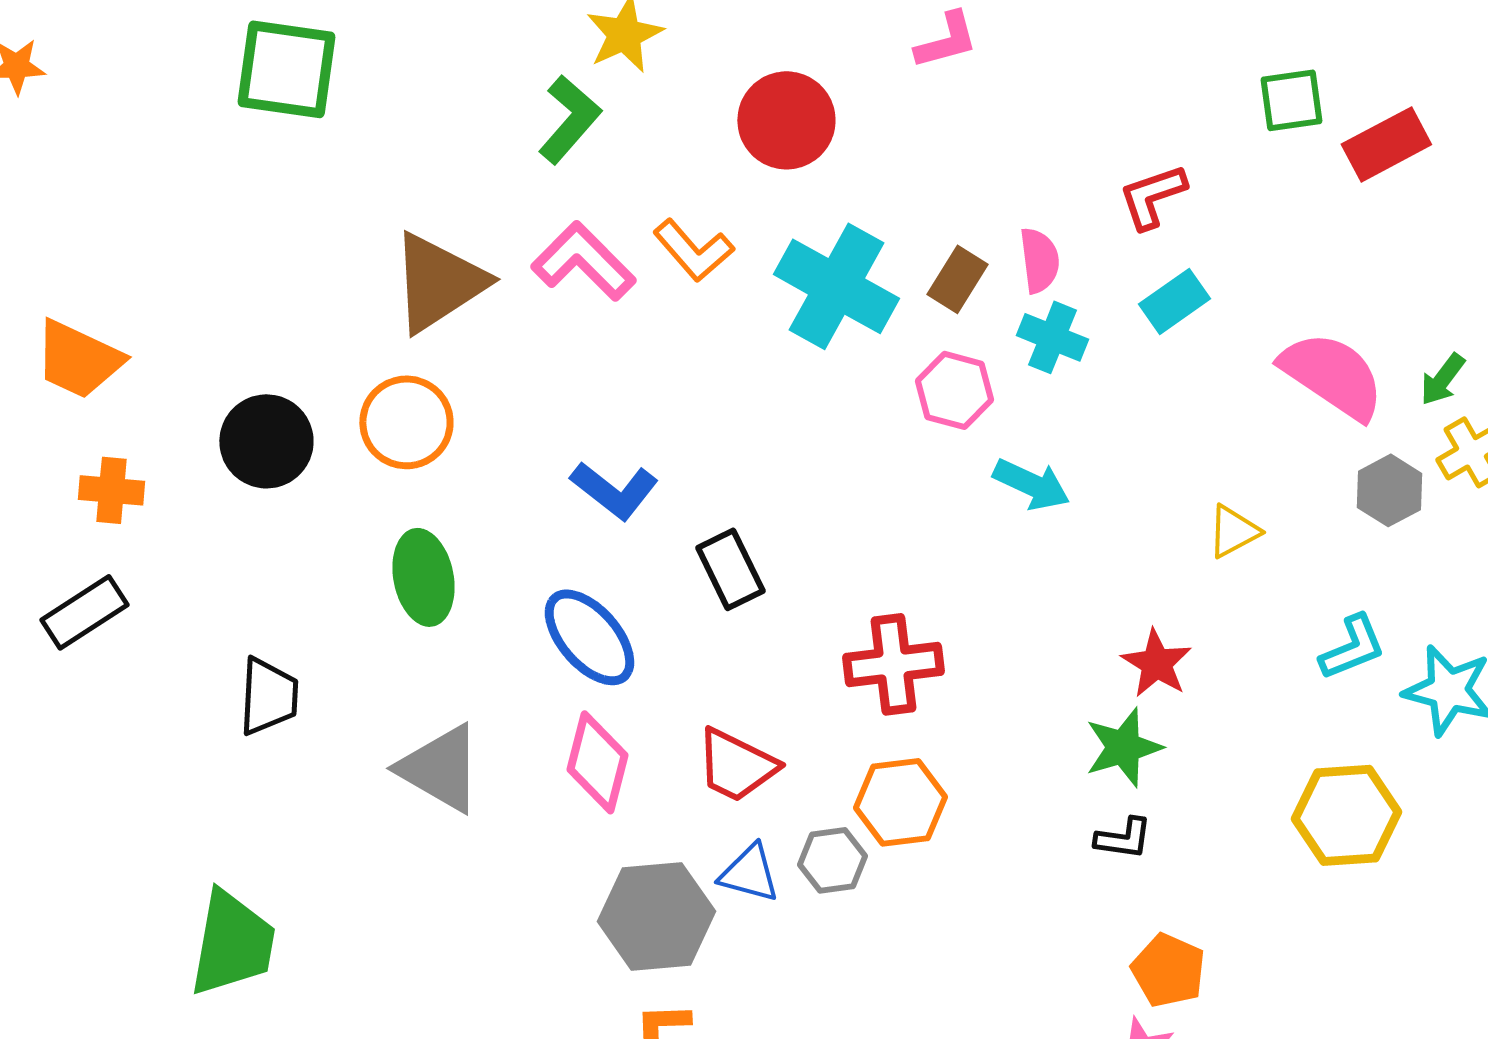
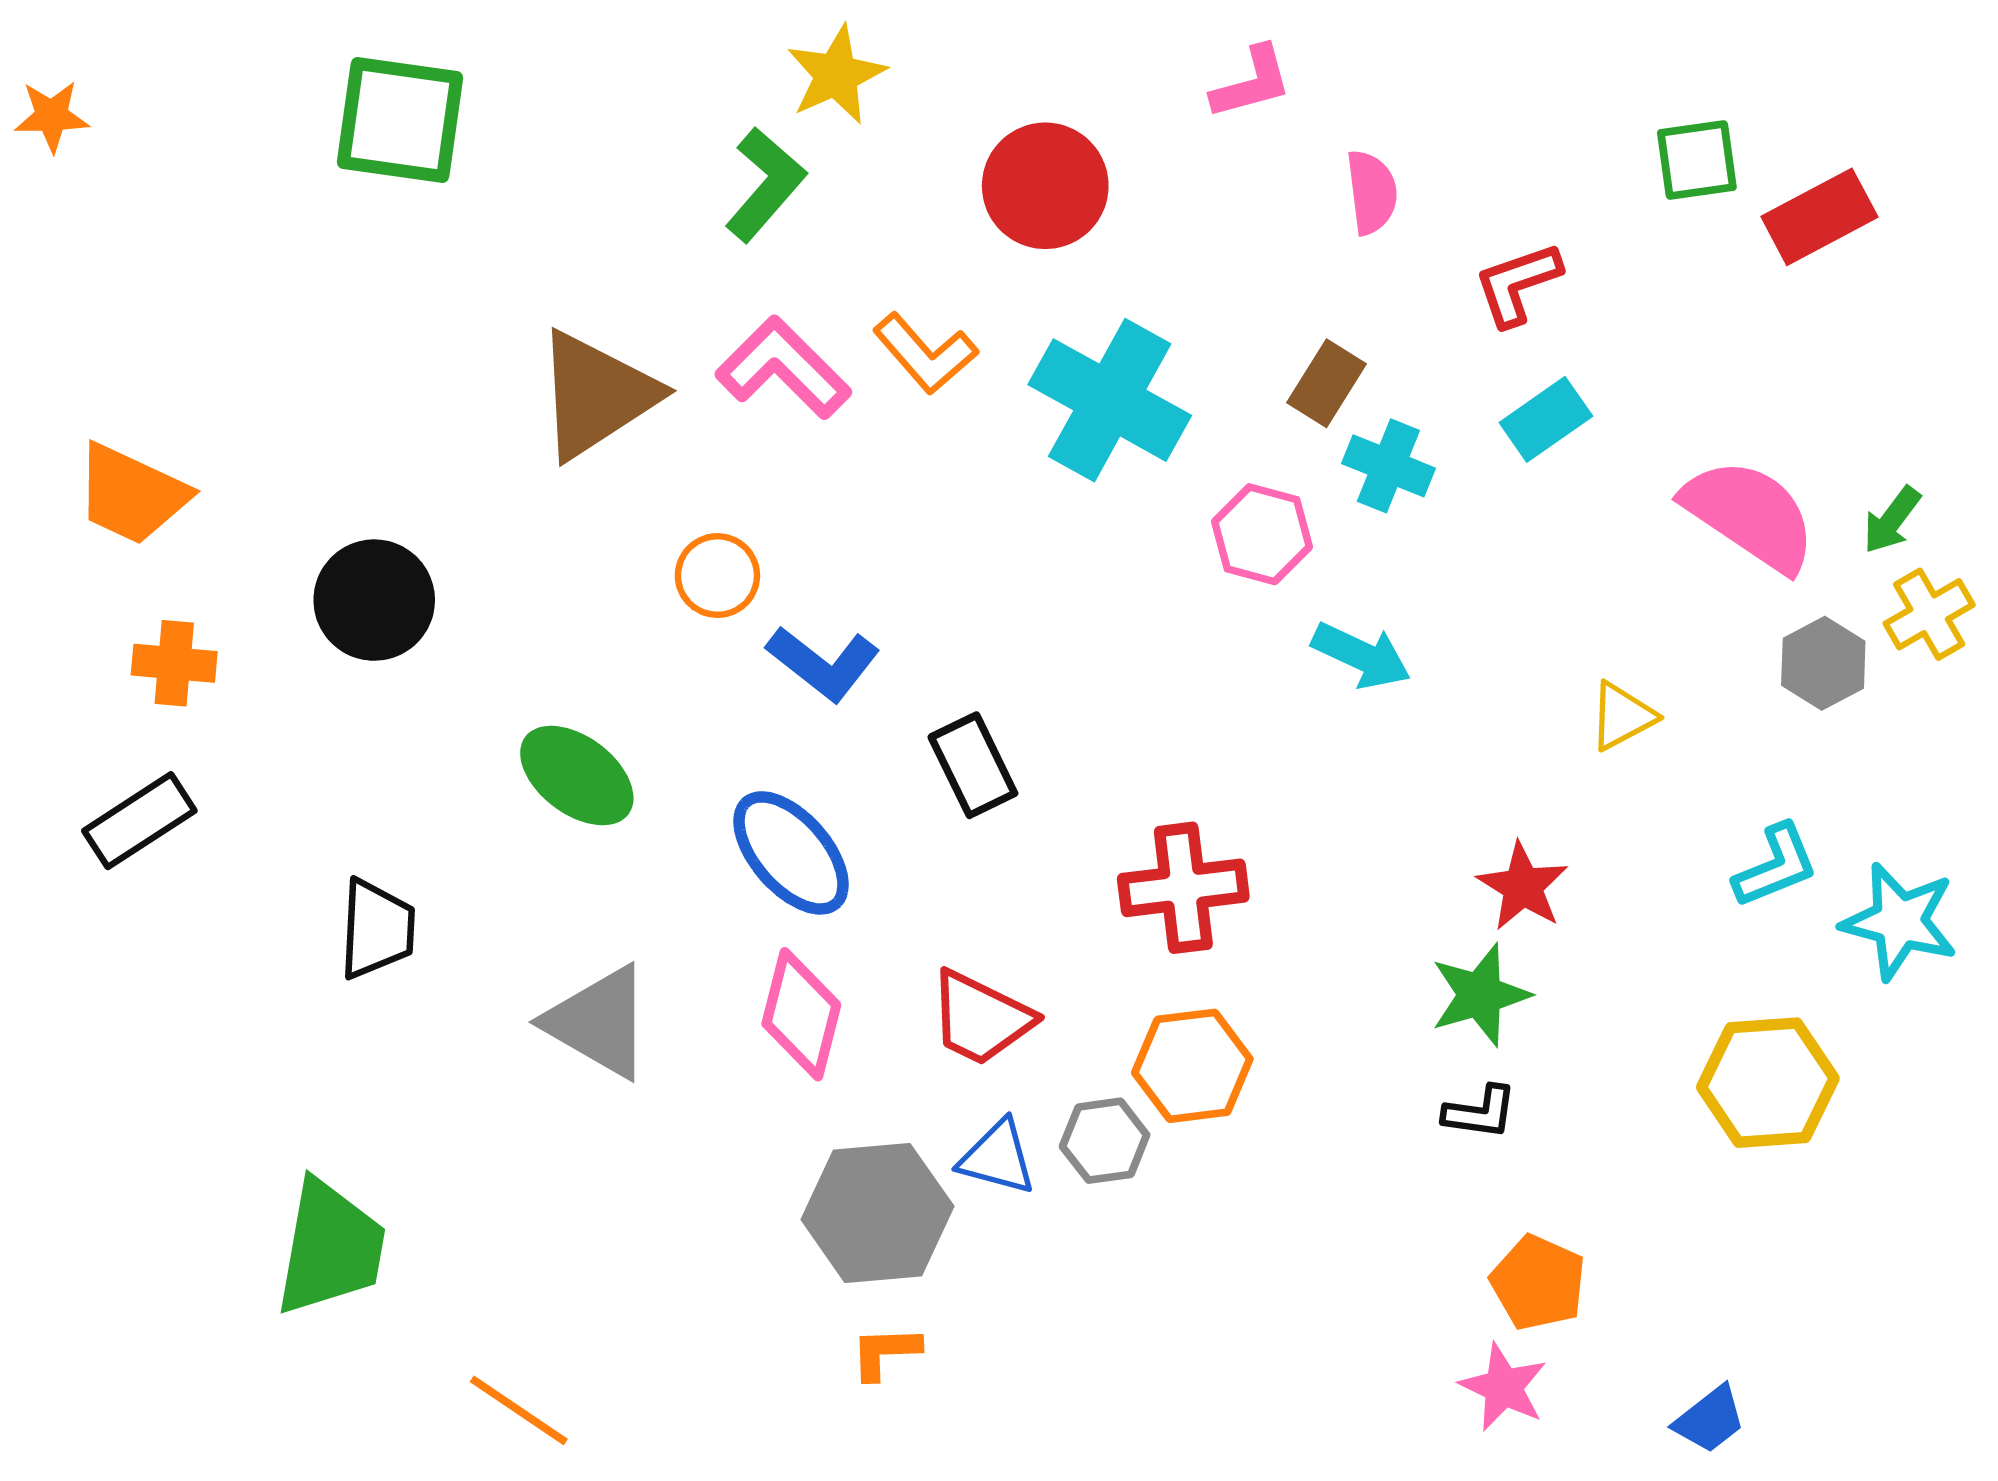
pink semicircle: (1039, 260) -> (1372, 192), moved
brown rectangle: (957, 279) -> (1327, 383), moved
orange circle: (406, 422) -> (717, 576), moved, size x0.7
green ellipse: (423, 577) -> (577, 776), turned -42

